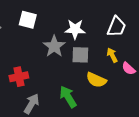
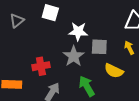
white star: (75, 29) -> (78, 31), moved
gray star: (54, 46) -> (74, 56), moved

